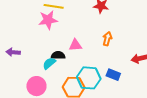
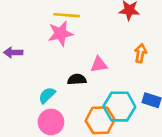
purple arrow: (13, 52) -> (13, 53), moved
cyan semicircle: (49, 63) -> (47, 95), moved

